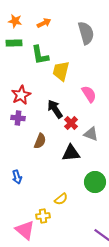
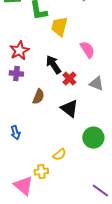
gray triangle: (91, 134) -> (96, 84), moved
black triangle: (71, 153) -> (69, 109), turned 42

